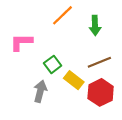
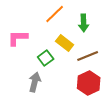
yellow rectangle: (74, 80) -> (65, 43), moved

